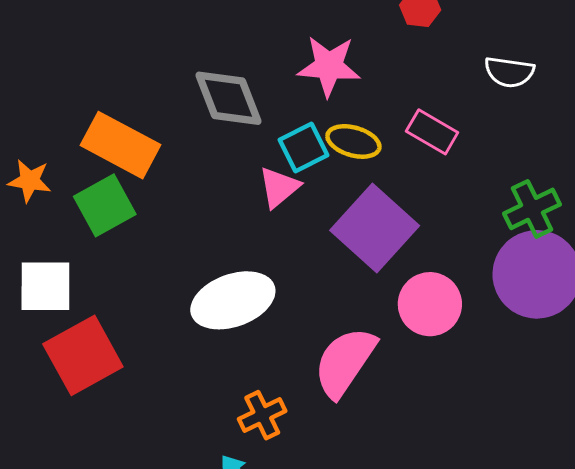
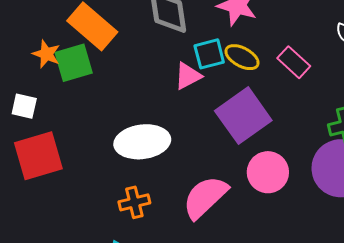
orange star: (30, 181) -> (46, 54), moved
white square: (45, 286) -> (24, 106), size x0.7
orange cross: (262, 415) -> (134, 202), moved

